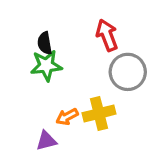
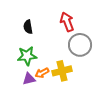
green star: (46, 66) -> (27, 56), moved
purple triangle: (46, 141) -> (29, 79), moved

